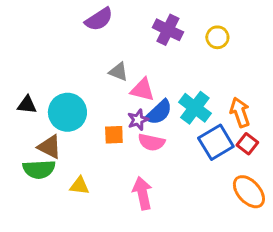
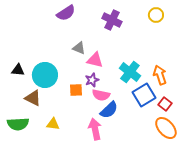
yellow circle: (217, 37) -> (156, 15), moved
blue semicircle: (159, 112) -> (109, 110), moved
red square: (247, 144) -> (165, 104), moved
green semicircle: (39, 169) -> (18, 124), moved

